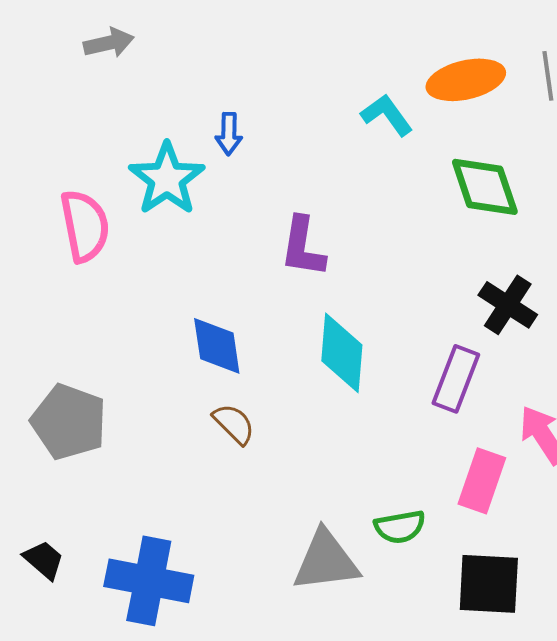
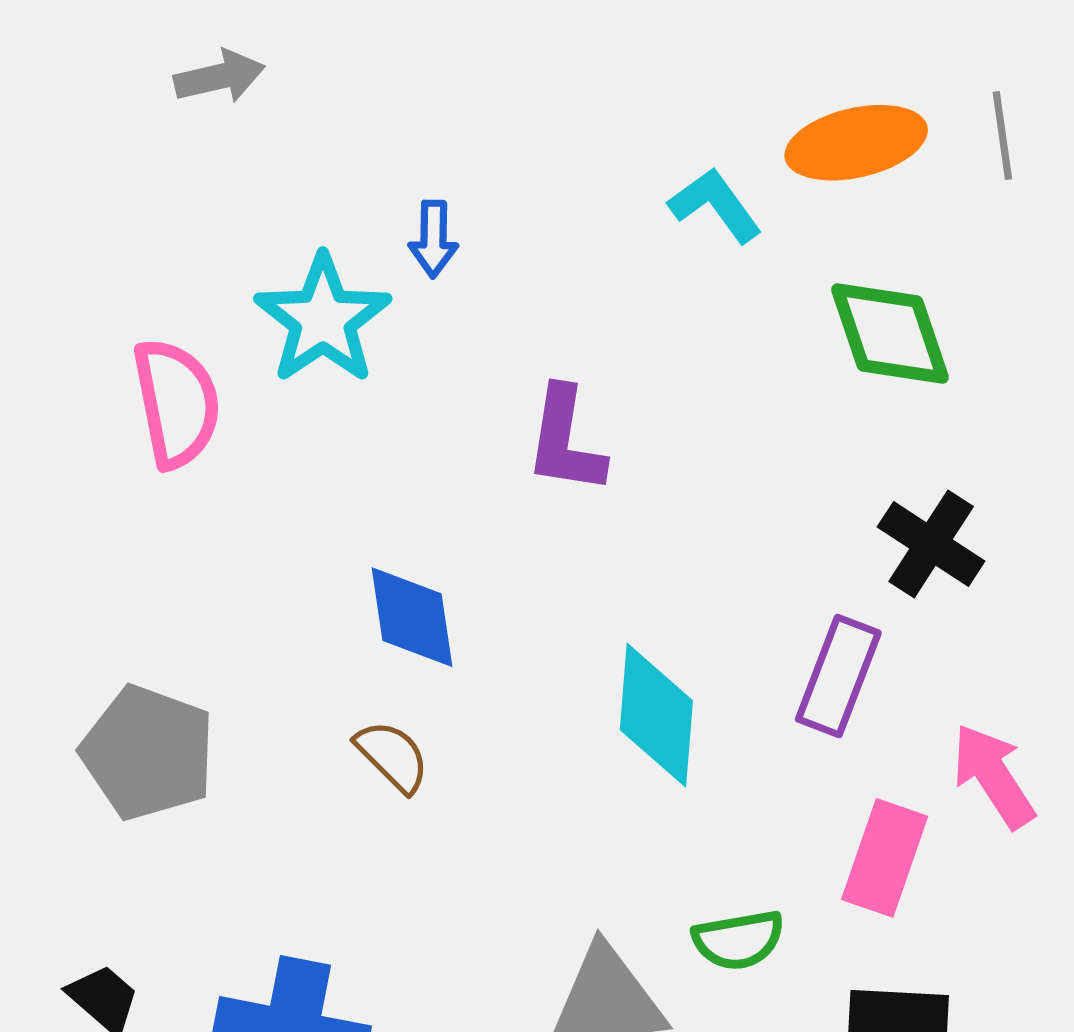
cyan diamond: (342, 353) -> (656, 715), moved
brown semicircle: (234, 424) -> (392, 756), moved

